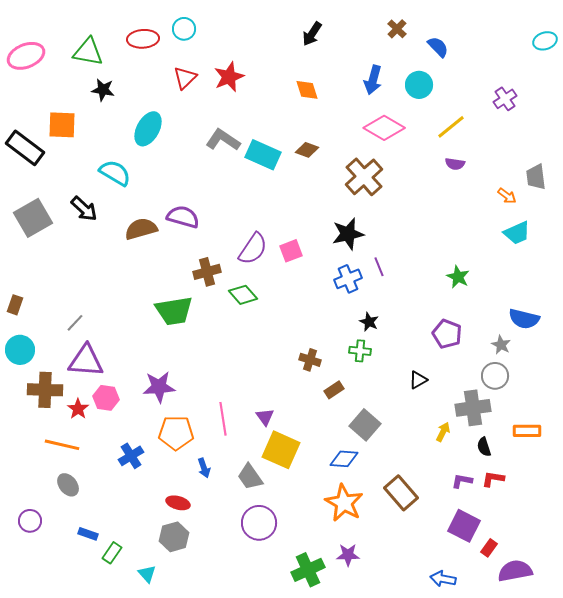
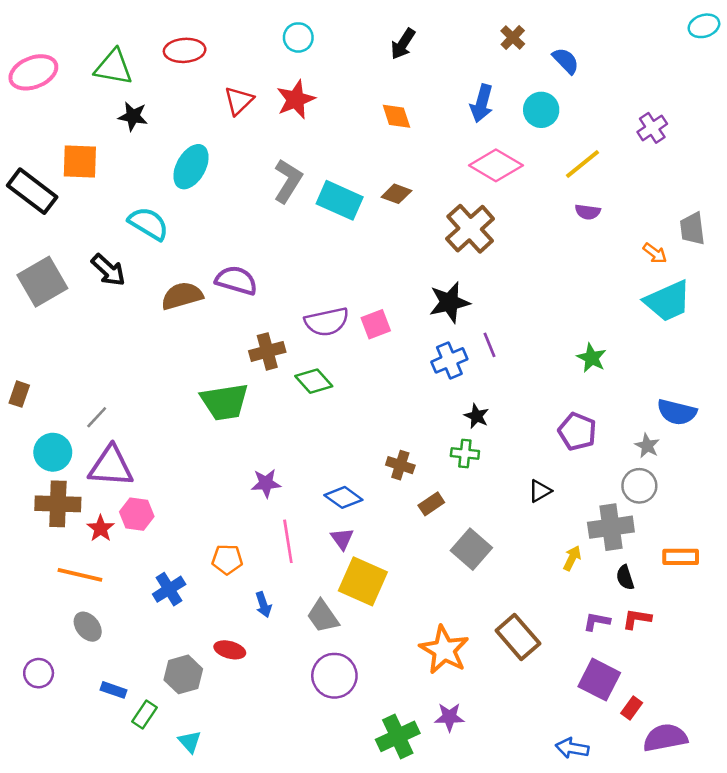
cyan circle: (184, 29) -> (298, 37), moved
cyan ellipse: (545, 41) -> (704, 26), moved
gray L-shape: (223, 140) -> (288, 181), turned 88
cyan trapezoid: (517, 233) -> (668, 301), size x1.4
purple semicircle: (253, 249) -> (327, 322), turned 44
cyan circle: (20, 350) -> (53, 452), moved
purple star: (159, 387) -> (266, 483), moved, size x0.7
orange pentagon: (176, 433) -> (227, 559), size x0.7
blue diamond: (344, 459) -> (343, 497), moved, turned 32
gray hexagon: (174, 537) -> (183, 674), moved

